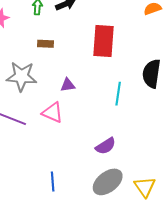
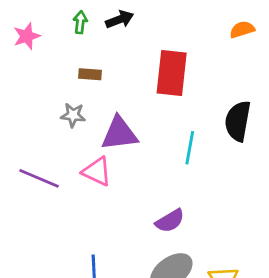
gray star: (21, 76) -> (73, 115), moved, size x0.6
purple triangle: (68, 85) -> (119, 133), size x1.8

